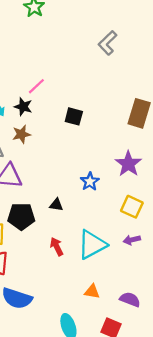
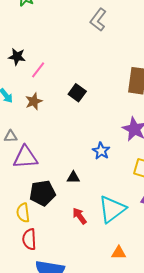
black star: (23, 107) -> (17, 57), moved
black square: (74, 116) -> (77, 93), turned 30
brown star: (21, 134) -> (34, 101), moved

